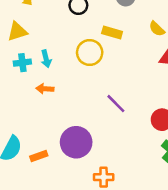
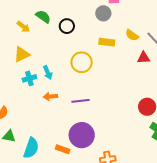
yellow rectangle: (112, 33) -> (107, 42), moved
purple line: (116, 104) -> (80, 101), moved, turned -42
orange rectangle: (39, 156) -> (63, 149), moved, turned 48

